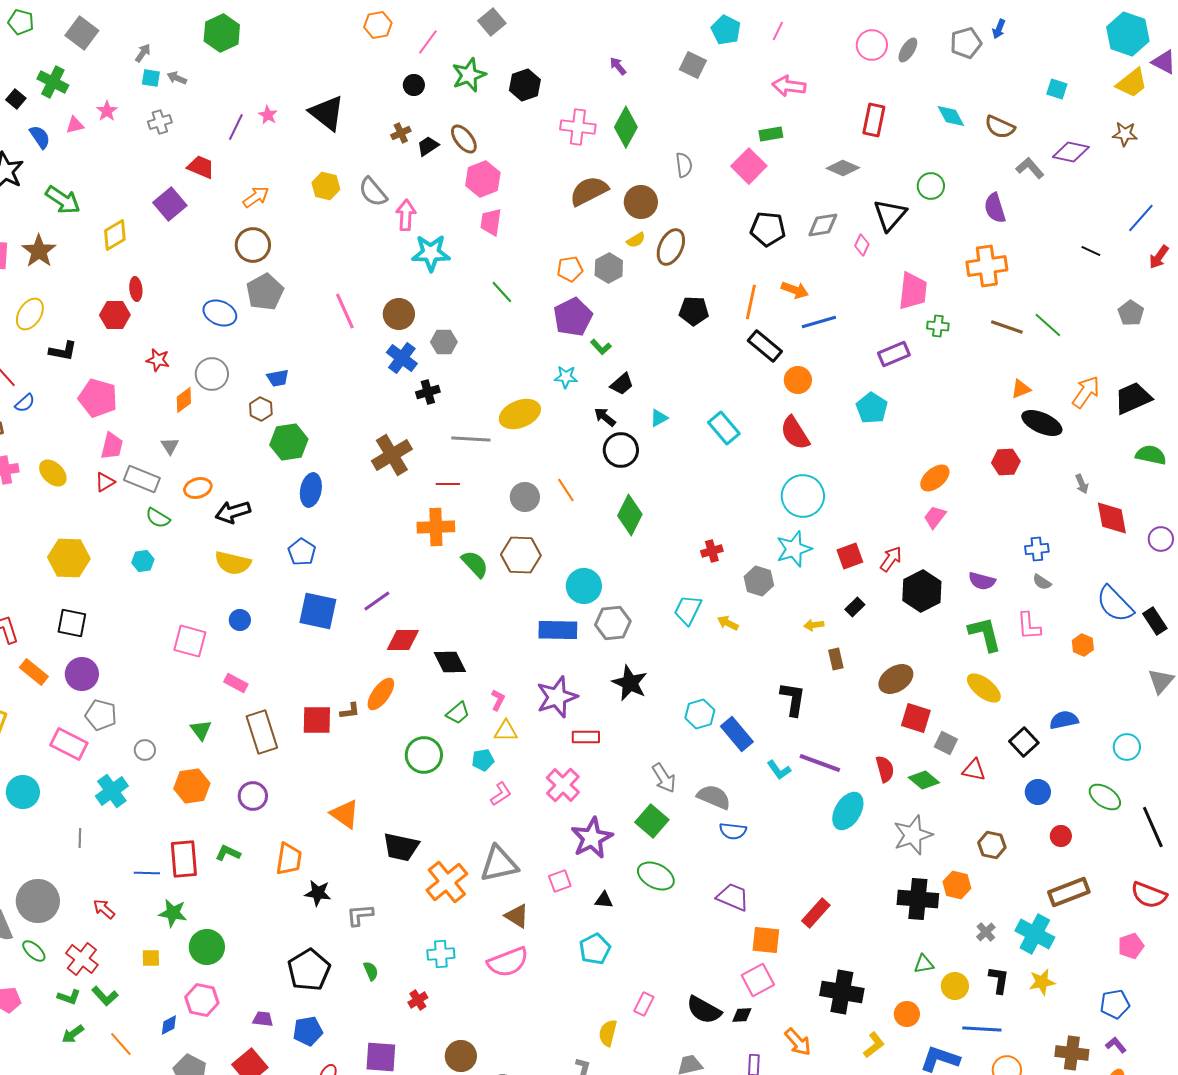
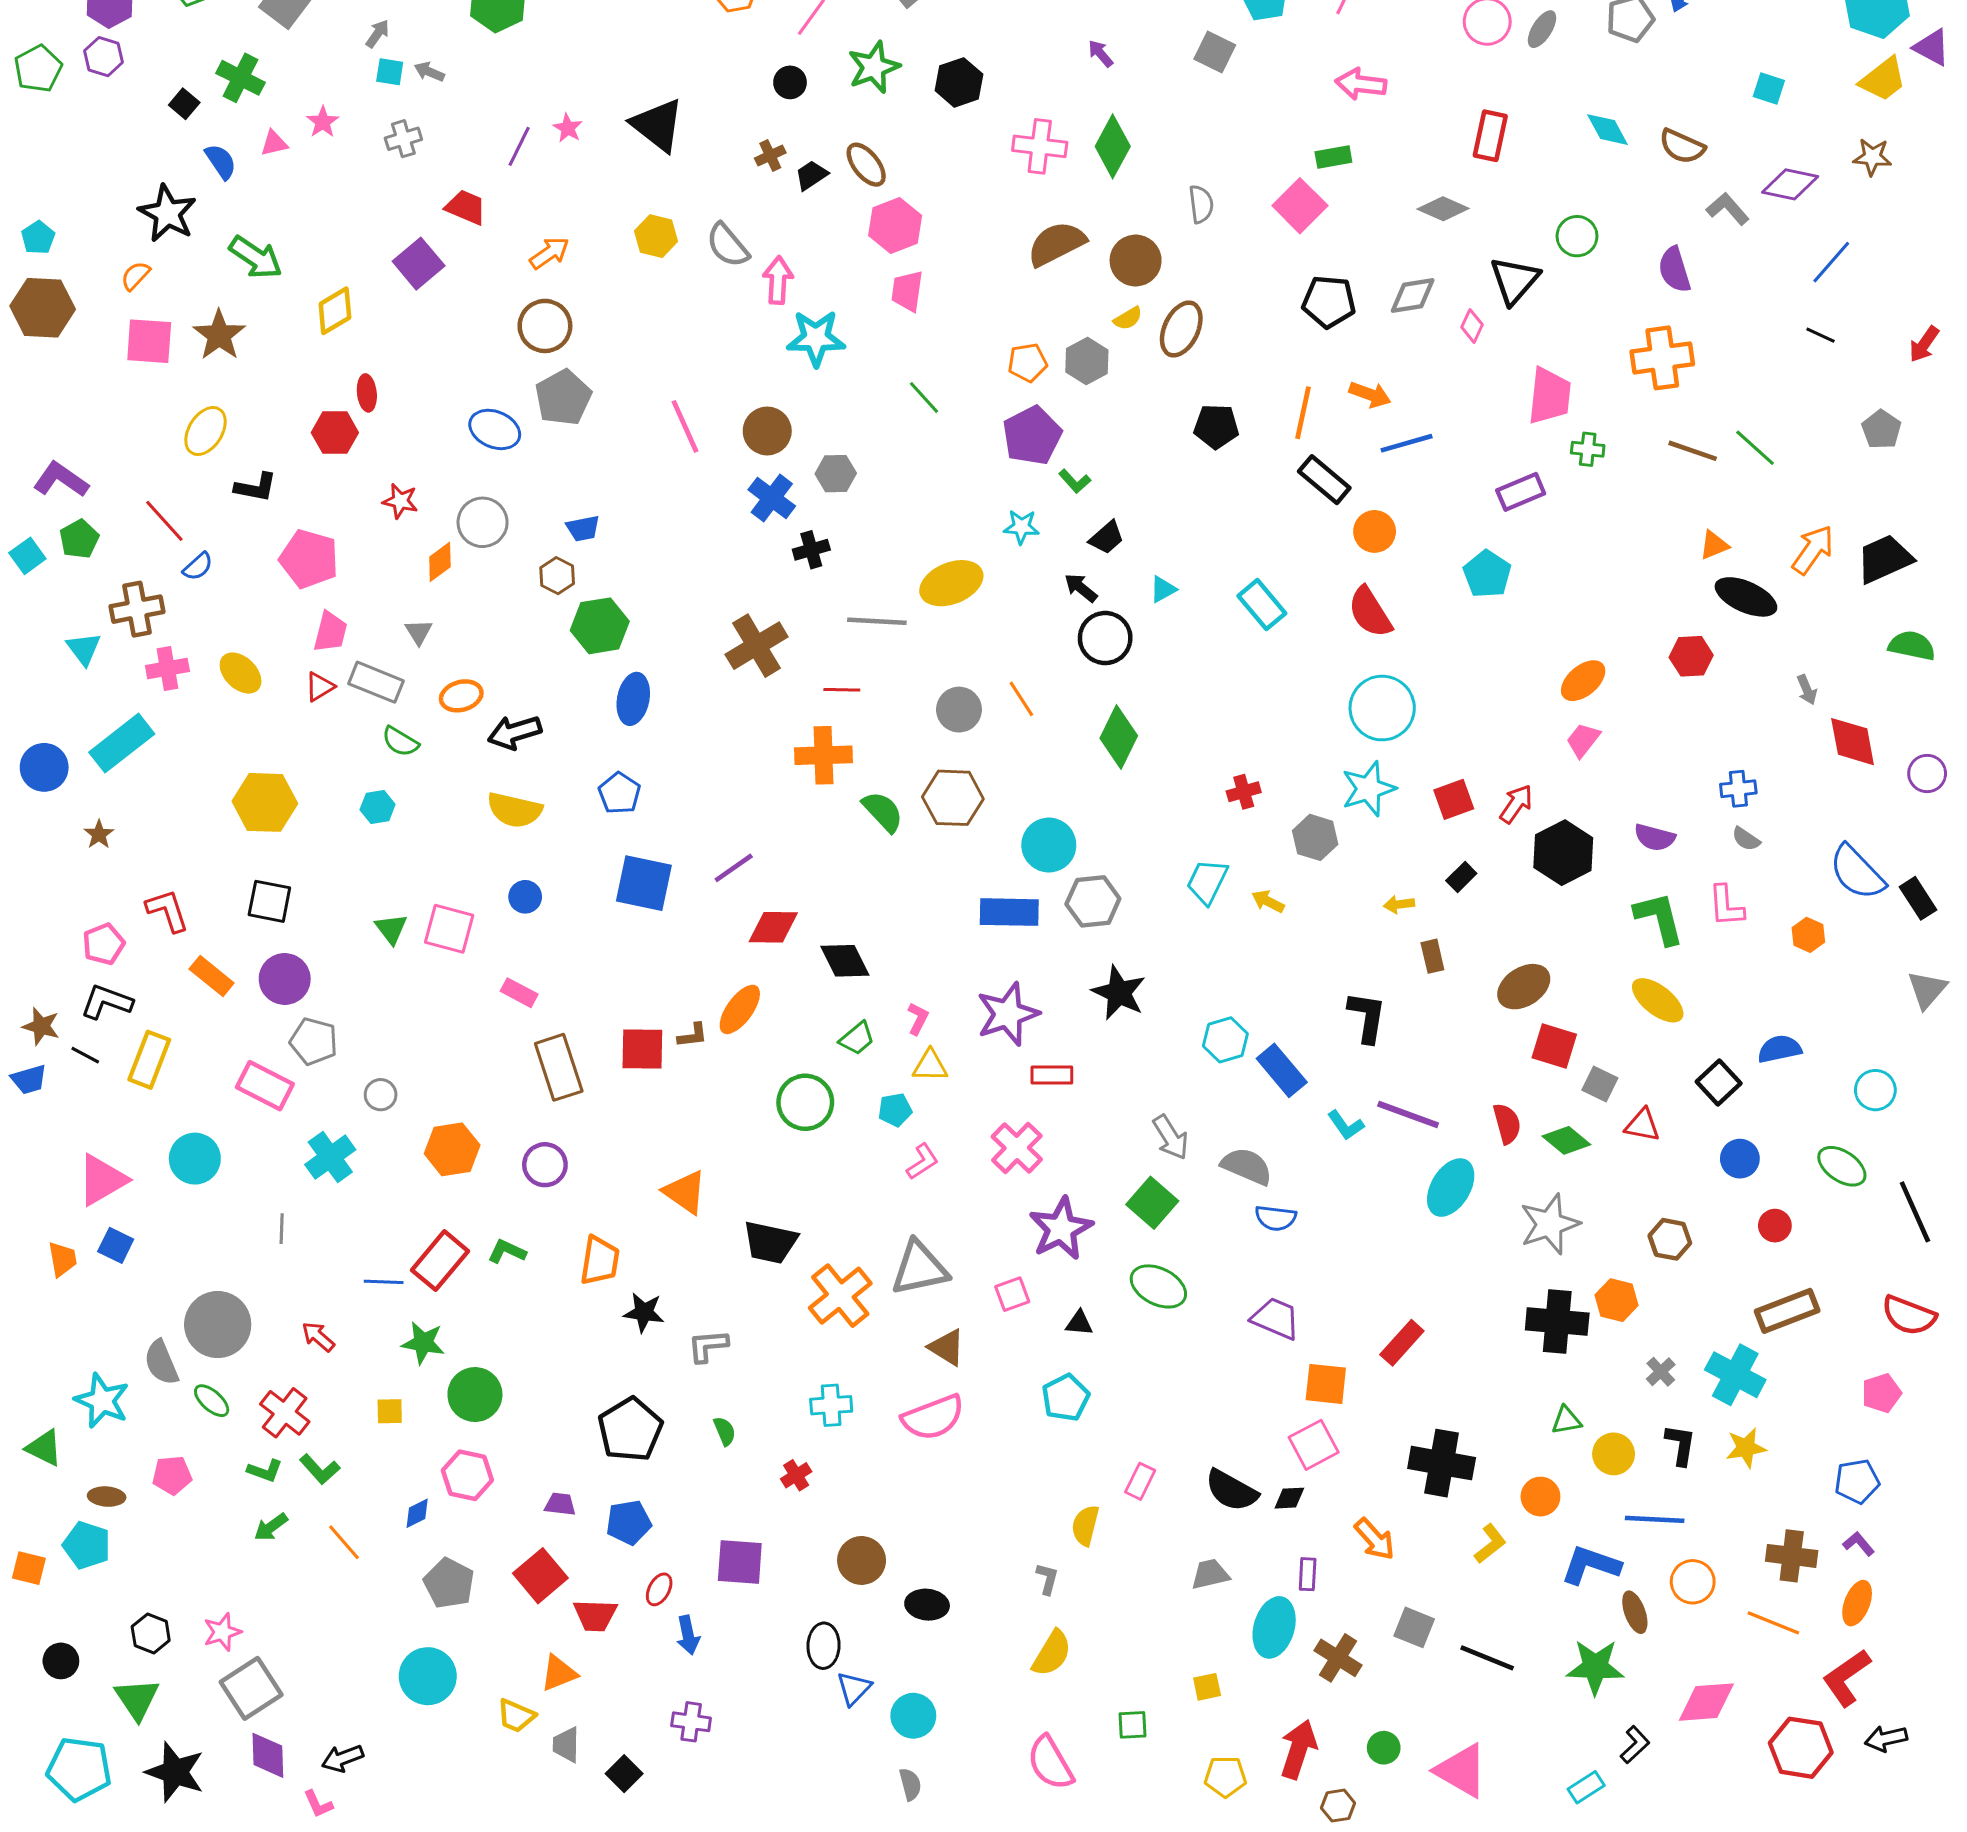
blue line: (1141, 218) -> (1831, 262), moved
green triangle: (201, 730) -> (391, 929), moved
red rectangle: (184, 859) -> (440, 1261), turned 45

